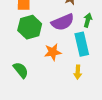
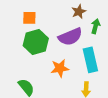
green arrow: (88, 20) -> (96, 26), moved

